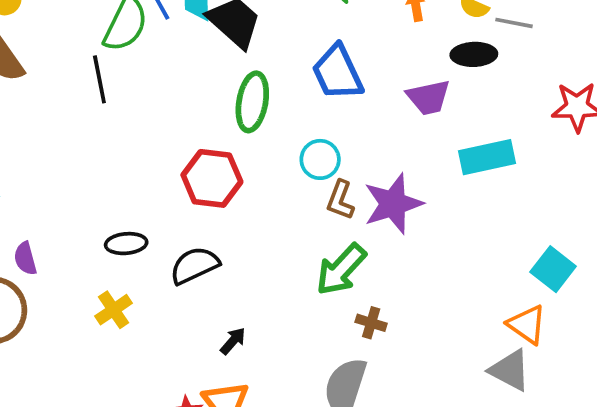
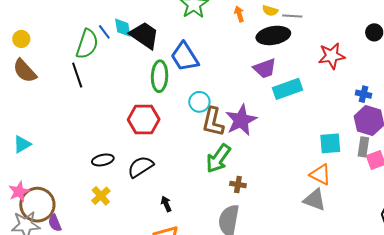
black ellipse: (474, 54) -> (273, 35), size x1.4
blue trapezoid: (338, 73) -> (185, 57), moved
purple trapezoid: (429, 97) -> (265, 68), moved
brown L-shape: (340, 200) -> (213, 122), size x1.4
purple semicircle: (25, 258) -> (55, 223), moved
cyan square: (553, 269) -> (330, 143), turned -35
black arrow: (233, 341) -> (166, 204), turned -56

